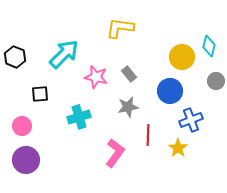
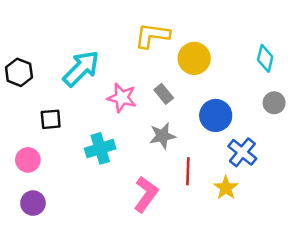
yellow circle: (182, 57) -> (194, 58), moved
blue cross: (191, 120) -> (242, 152), turned -30
purple circle: (26, 160) -> (33, 203), size x0.7

